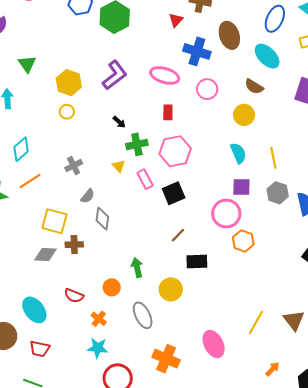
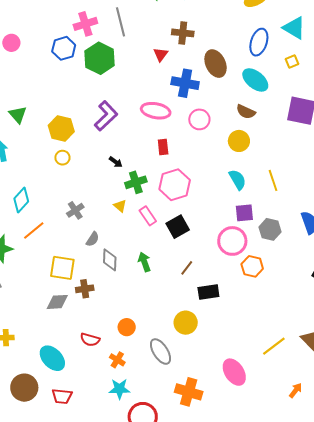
gray hexagon: (278, 193) -> (270, 229), moved
green arrow: (137, 268) -> (144, 262), moved
yellow line: (256, 323) -> (274, 346), turned 30

